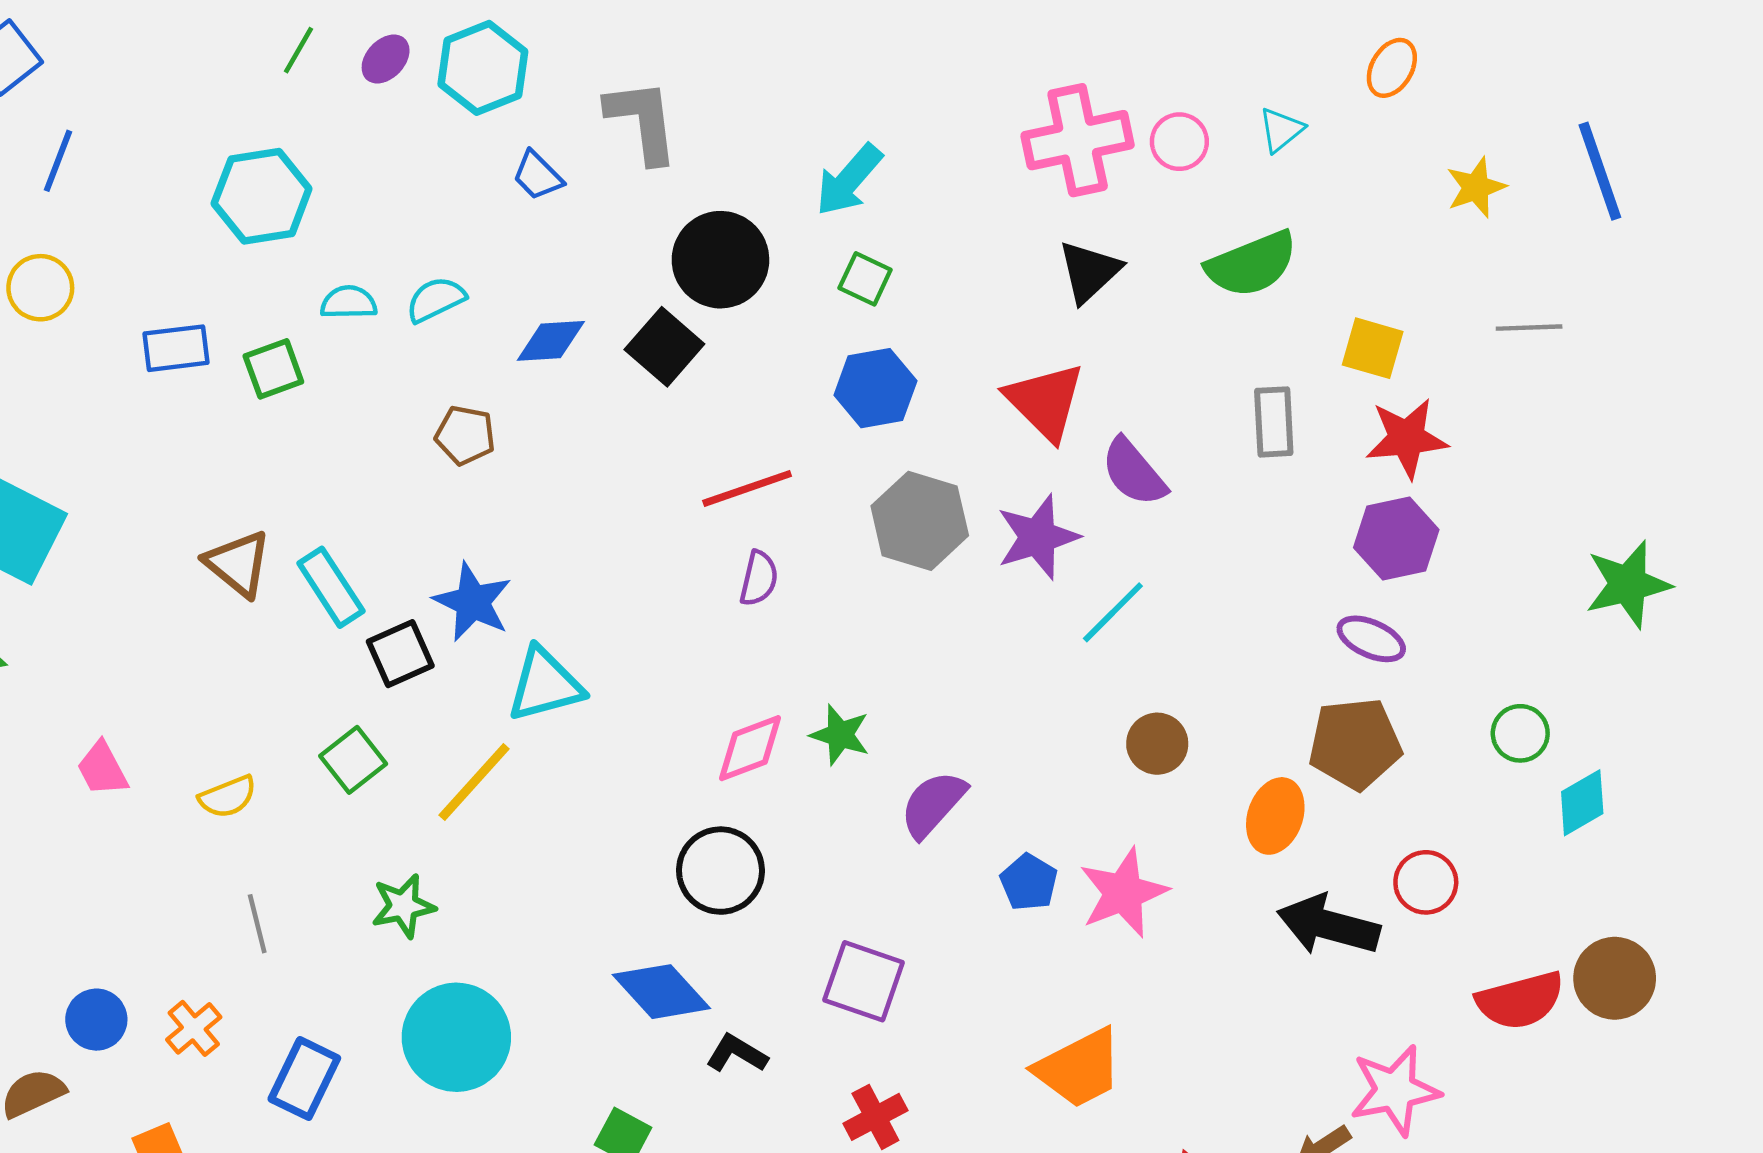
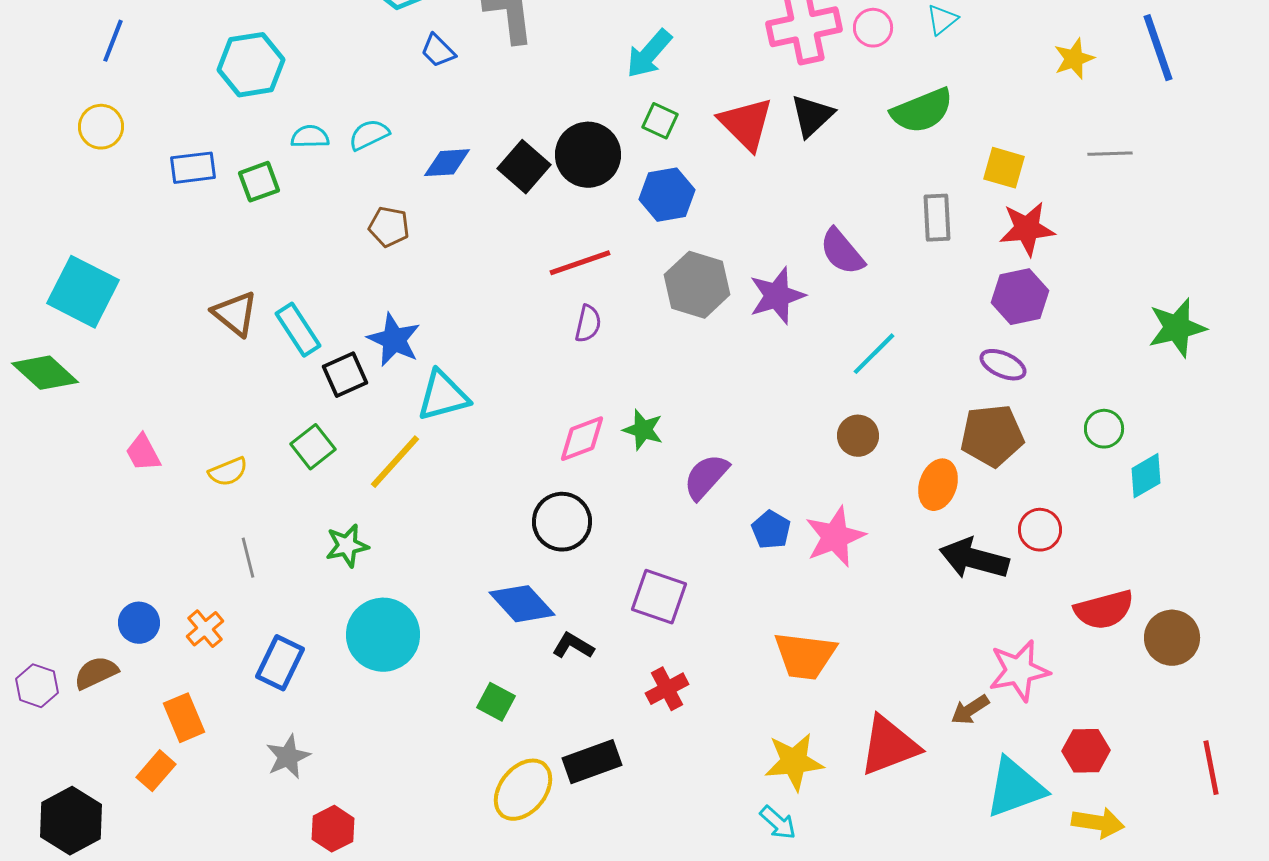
black circle: (720, 260) -> (588, 155), moved
red triangle: (1045, 401) -> (746, 124), moved
cyan line: (1113, 612) -> (874, 354), moved
brown circle: (1615, 978) -> (1172, 638), moved
orange trapezoid: (1079, 1068) -> (805, 656), turned 34

